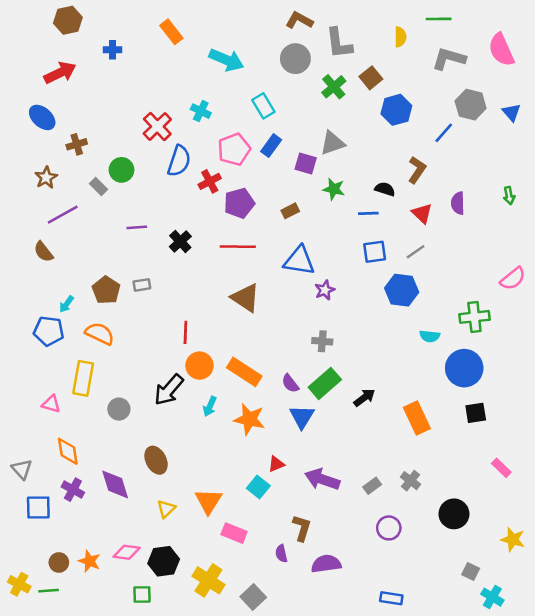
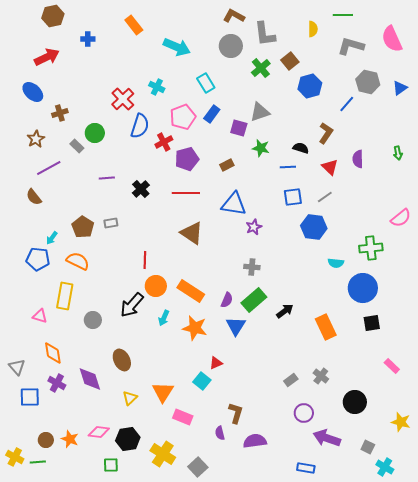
blue triangle: (512, 112) -> (400, 88), turned 35
purple semicircle: (290, 383) -> (227, 300), turned -119
purple arrow: (322, 479) -> (327, 438), moved

